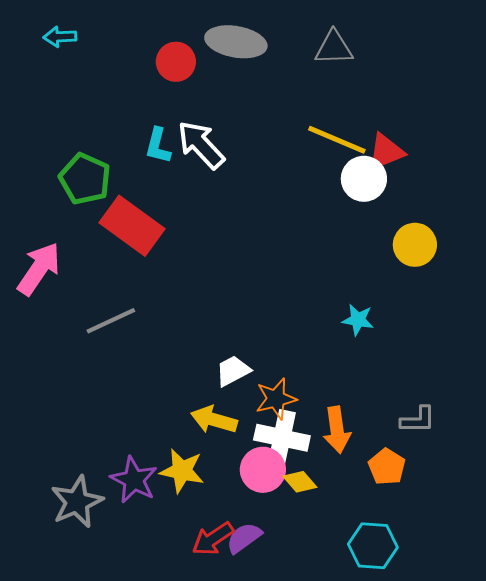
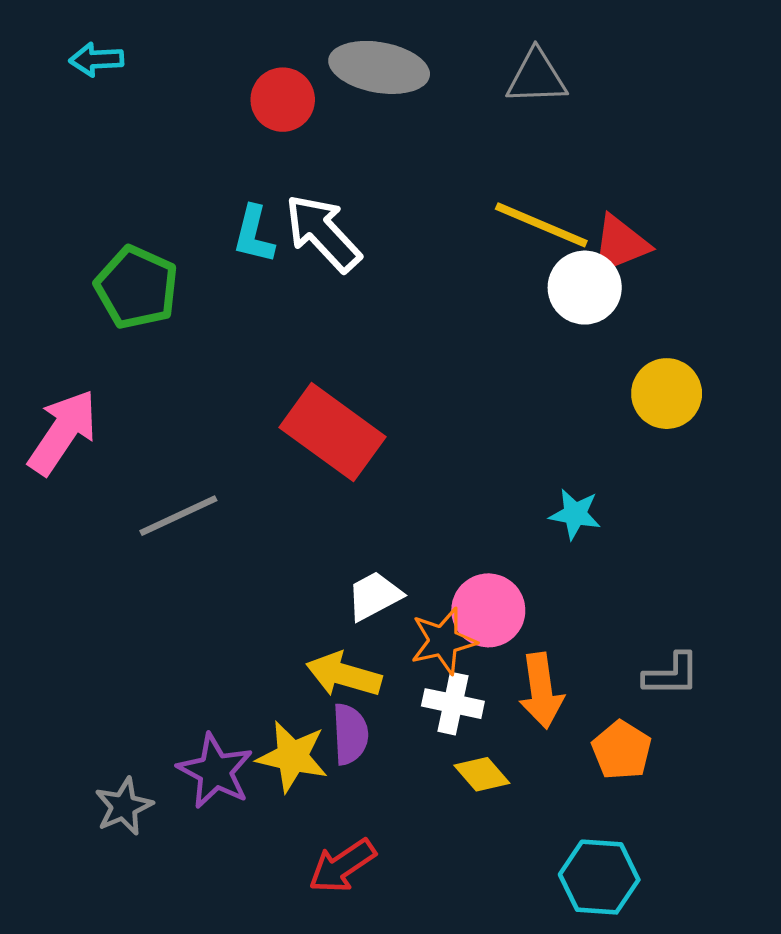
red rectangle: (132, 226) -> (332, 432), moved
white cross: (282, 438) -> (453, 704), size x0.7
pink circle: (263, 470) -> (488, 610), moved
gray star: (77, 502) -> (124, 806), size x0.7
purple semicircle: (244, 538) -> (350, 734), moved, turned 123

